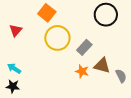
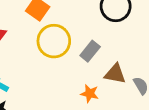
orange star: (82, 71) -> (90, 94), moved

